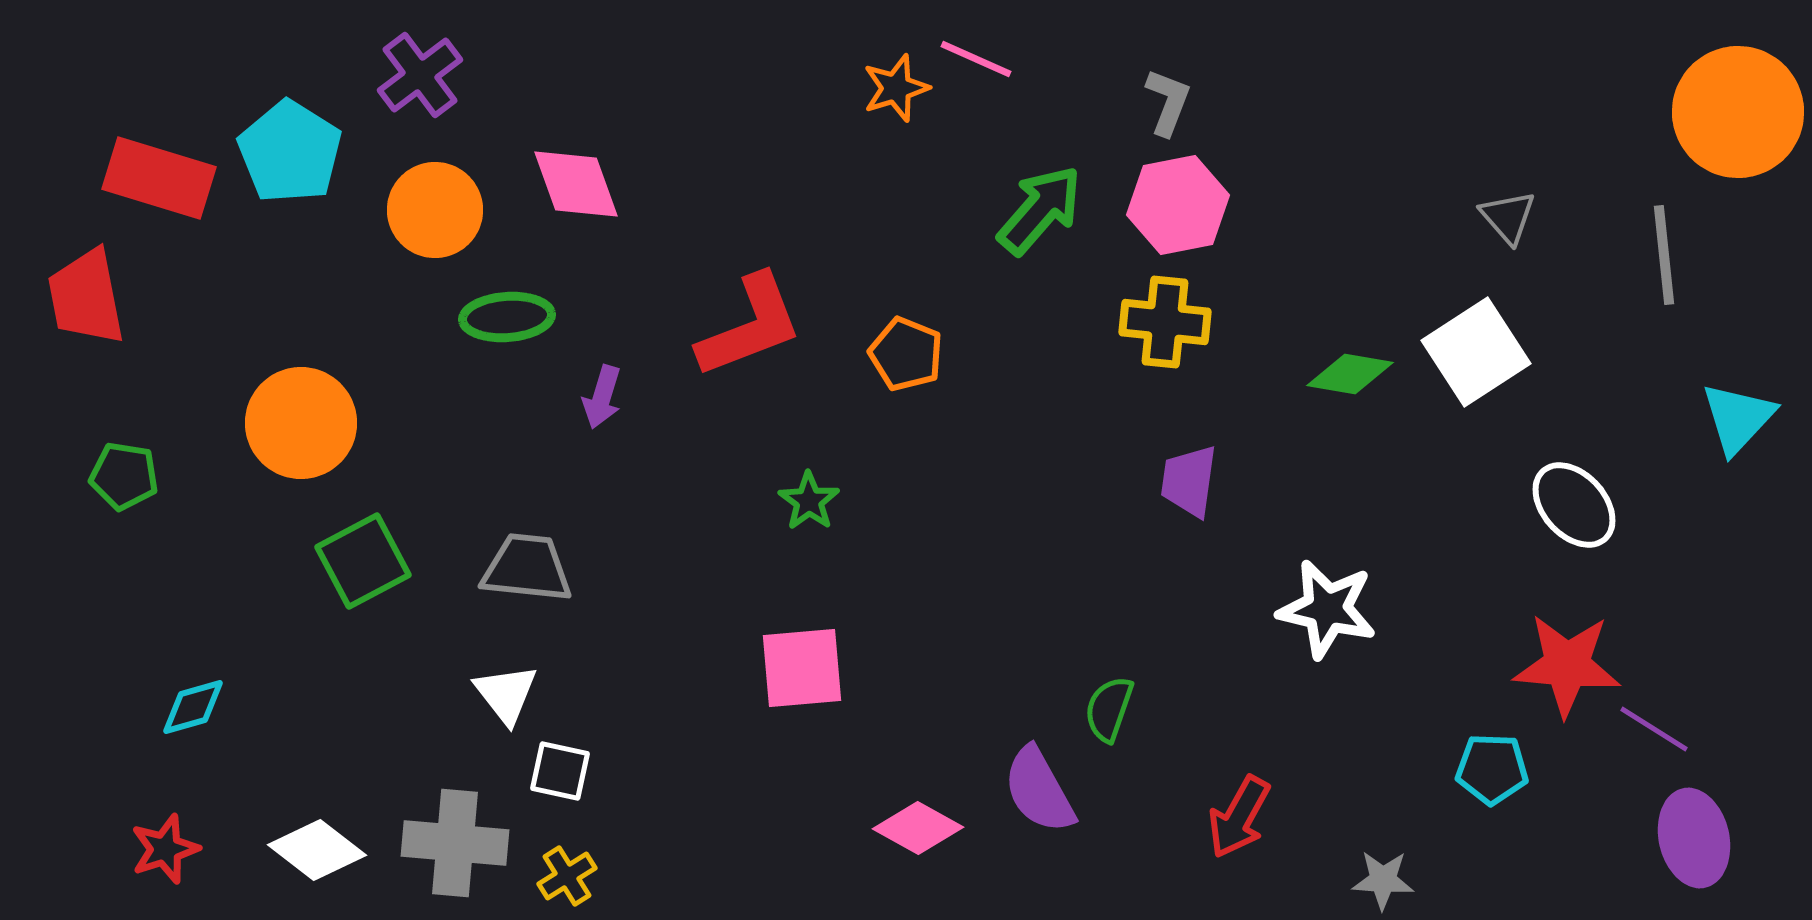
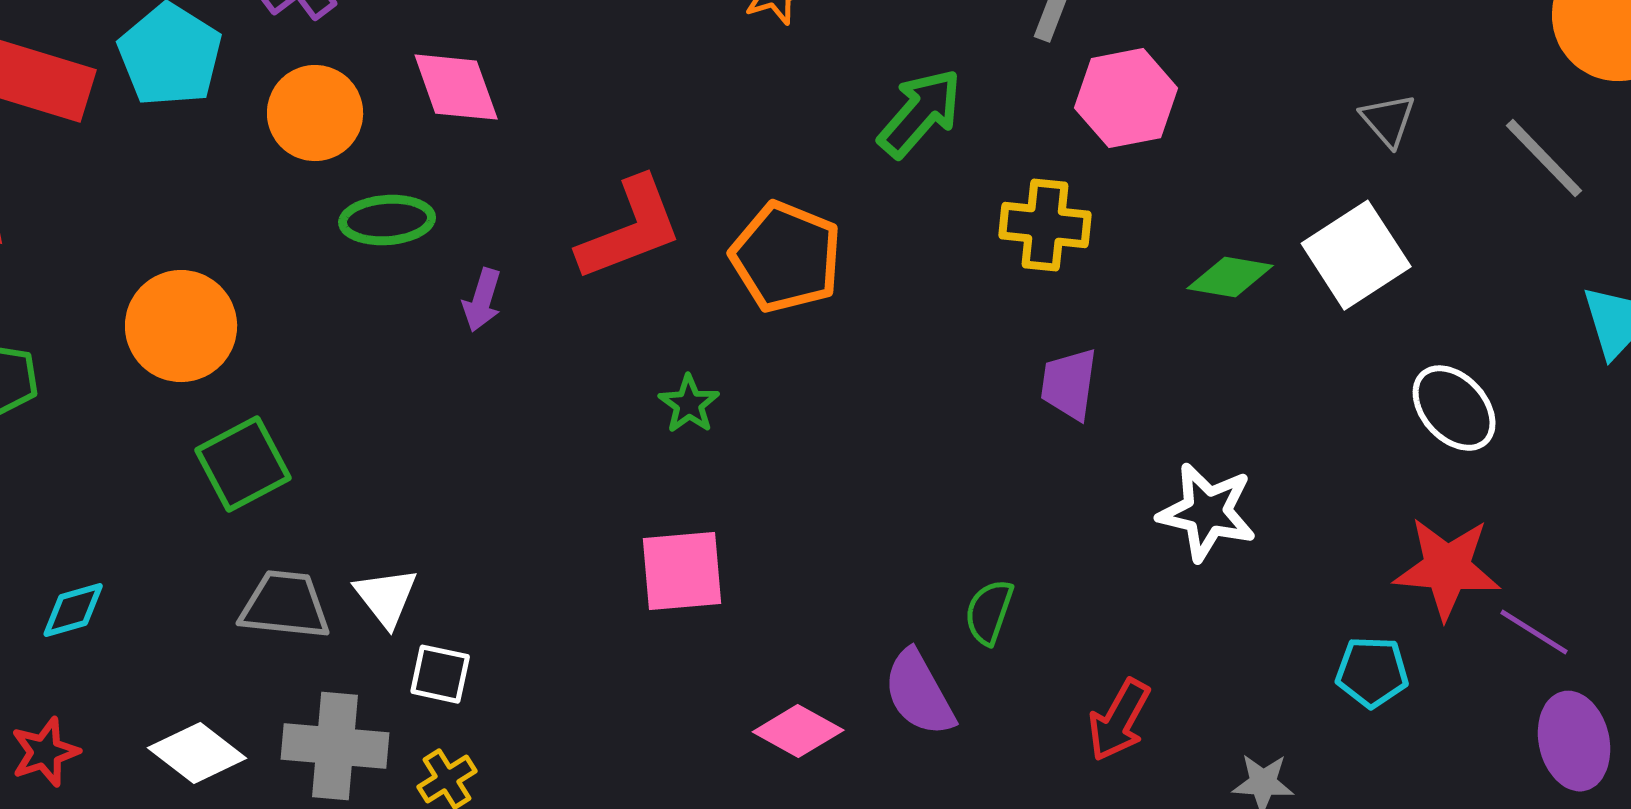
pink hexagon: (1178, 205) -> (1126, 98), moved
gray line: (1664, 255) -> (1544, 158), turned -38
orange pentagon: (906, 354) -> (786, 257), size x1.5
gray trapezoid: (527, 568) -> (285, 605), moved

